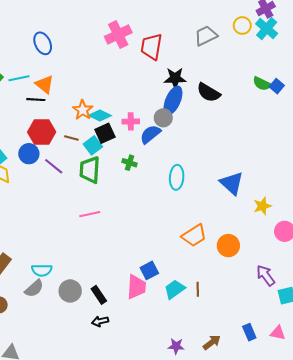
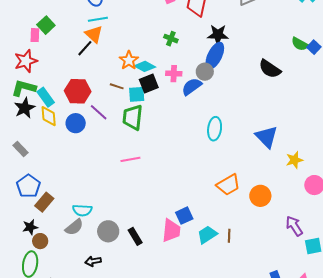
cyan line: (19, 78) -> (98, 19), moved
black semicircle: (208, 92) -> (270, 69), moved
black line: (36, 100) -> (85, 48), turned -54
red hexagon: (42, 132) -> (78, 91), moved
cyan square: (93, 145) -> (137, 94), turned 30
blue circle: (29, 154) -> (76, 123), moved
green cross: (130, 163) -> (171, 39), moved
black arrow: (100, 321) -> (93, 261), moved

